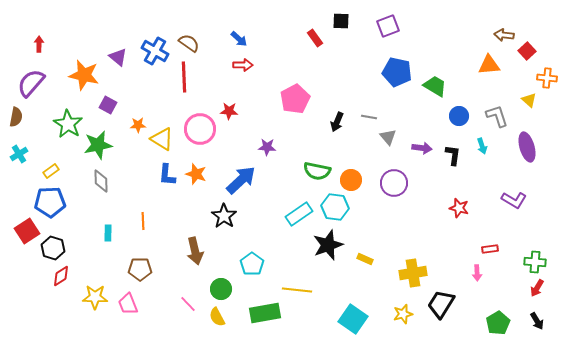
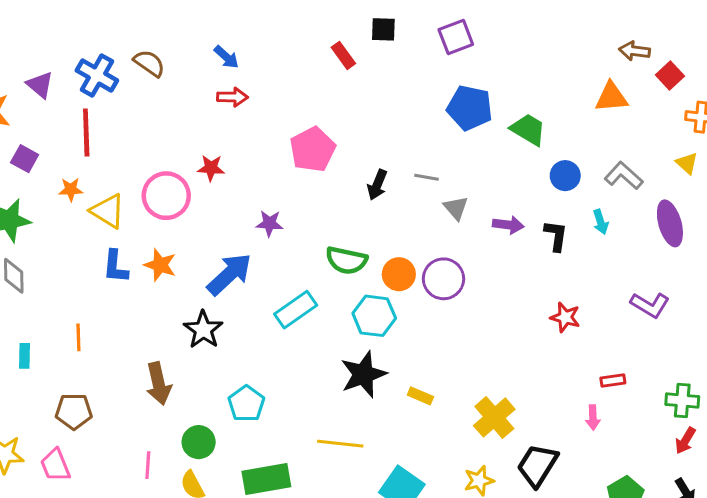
red line: (184, 77) -> (86, 132), moved
yellow triangle: (529, 100) -> (687, 163), moved
gray L-shape: (497, 116) -> (624, 176), turned -30
purple circle: (394, 183) -> (443, 279), moved
cyan rectangle: (299, 214) -> (296, 310), moved
yellow cross: (413, 273) -> (494, 417), turned -32
yellow line: (297, 290) -> (340, 444), moved
pink line: (188, 304) -> (148, 465), turned 48

